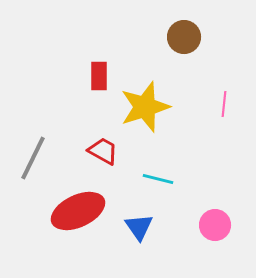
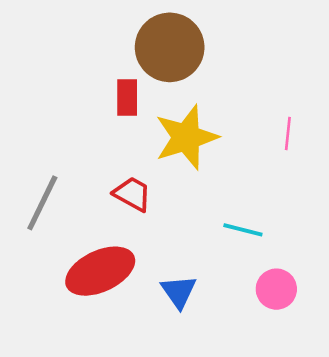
brown circle: (184, 37) -> (170, 47), moved, size x1.6
cyan line: (158, 179) -> (243, 230), moved

